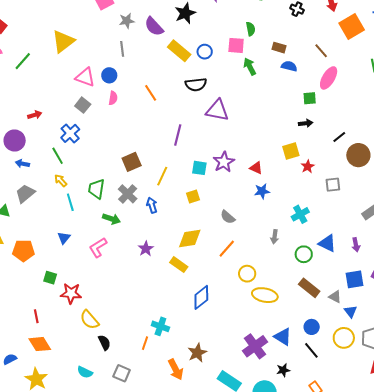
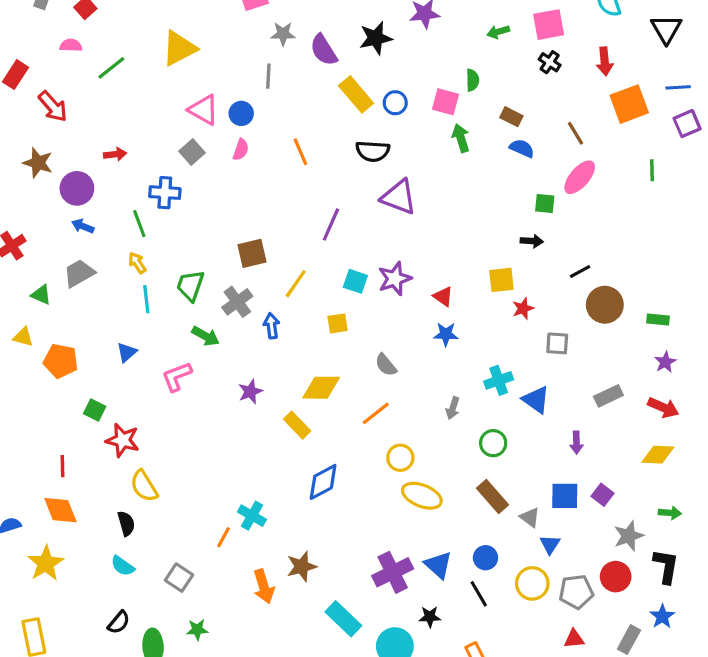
blue cross: (70, 133) -> (165, 193), turned 36
blue triangle: (327, 243) -> (536, 400), moved
black semicircle: (104, 343) -> (126, 523), moved

